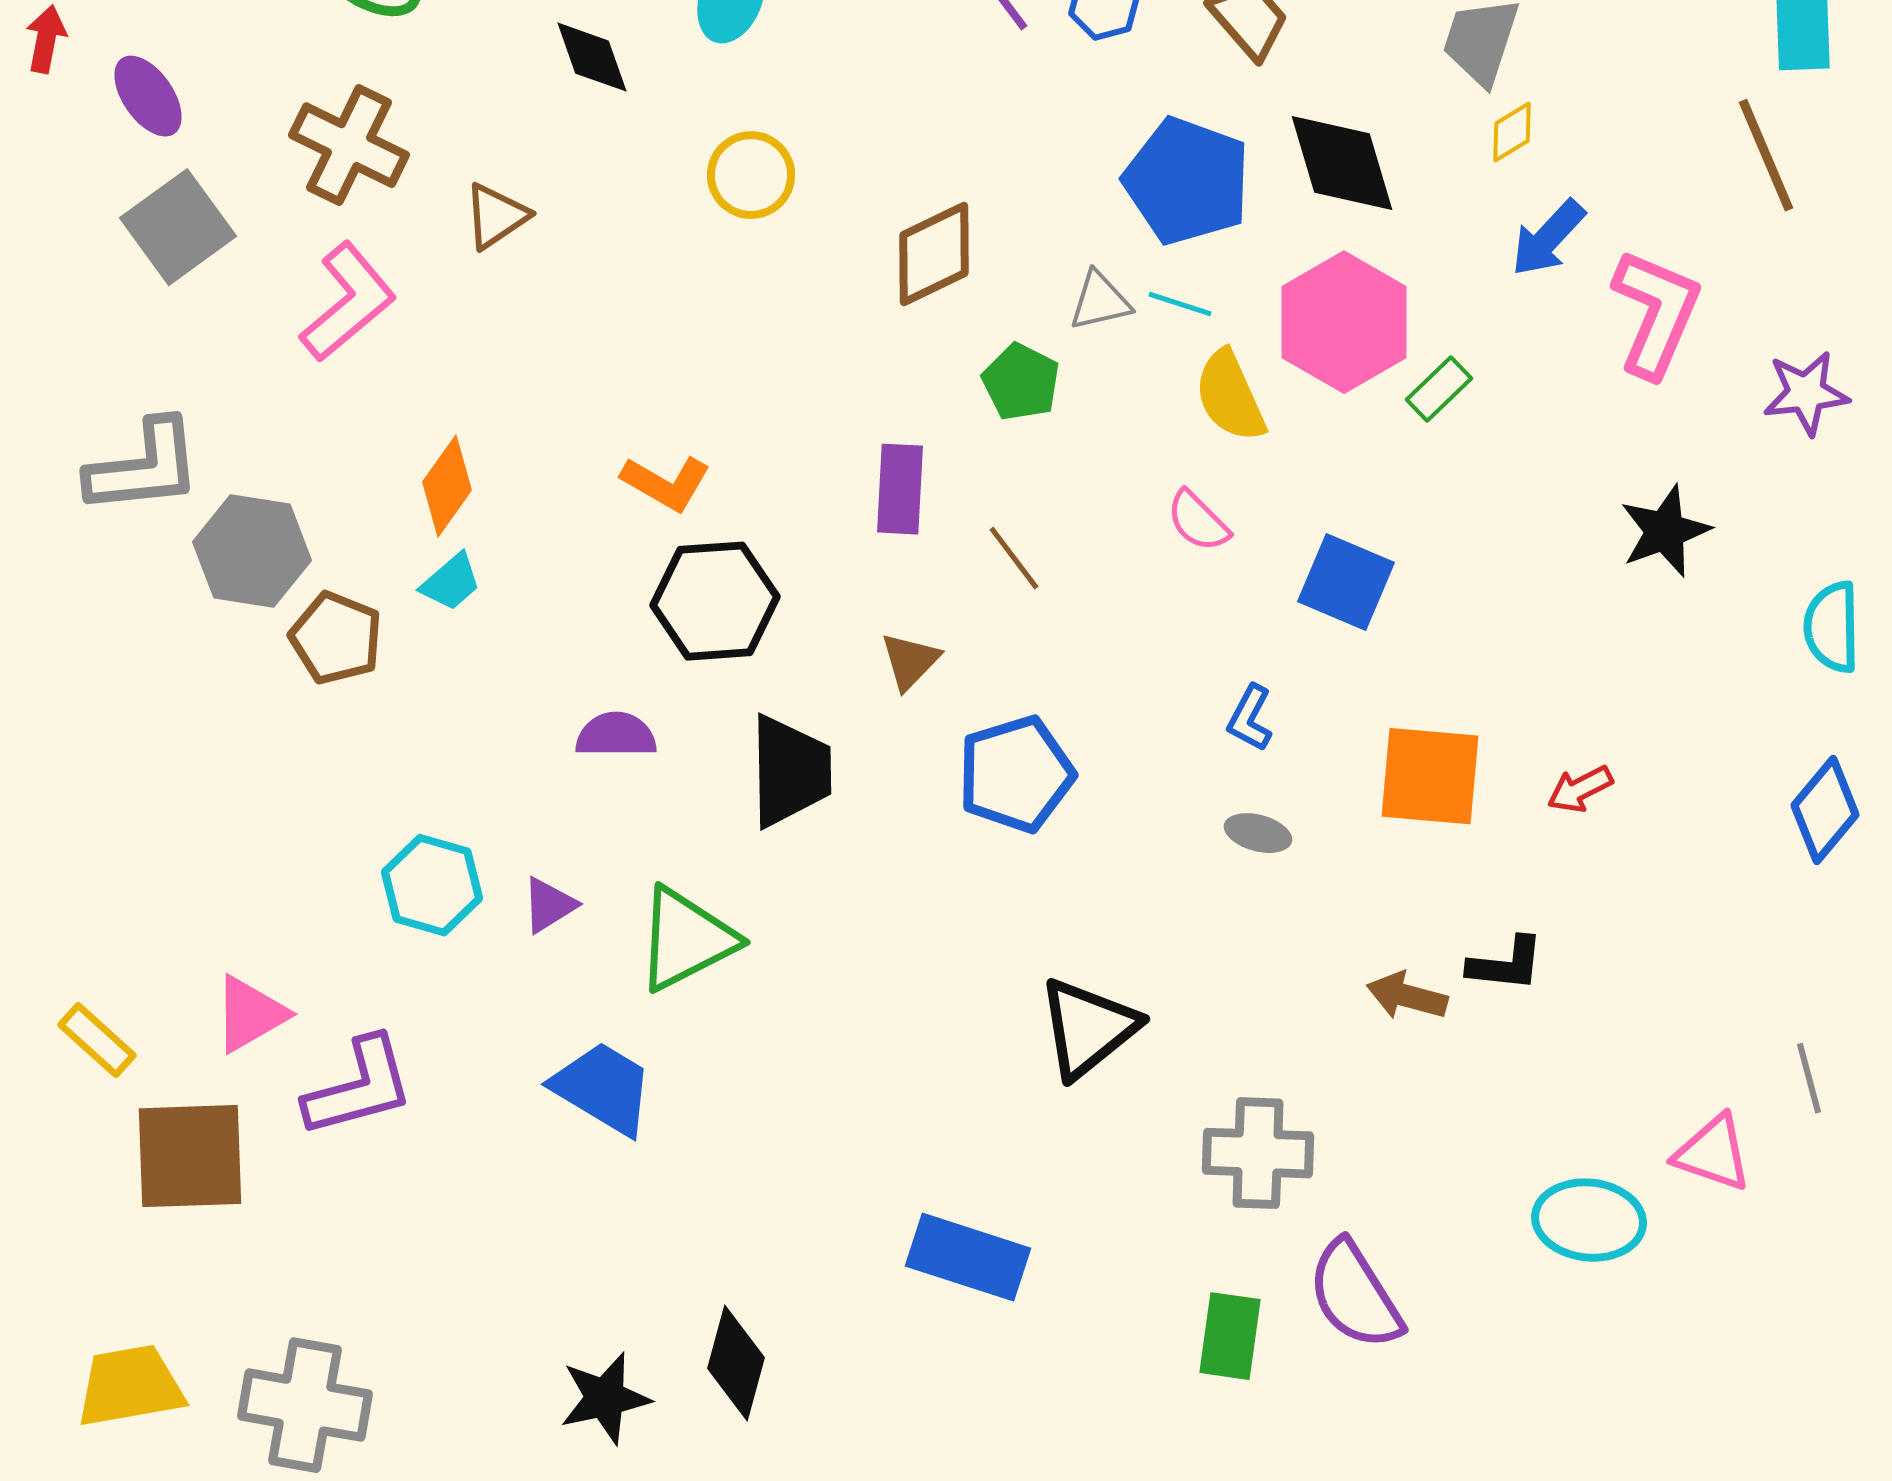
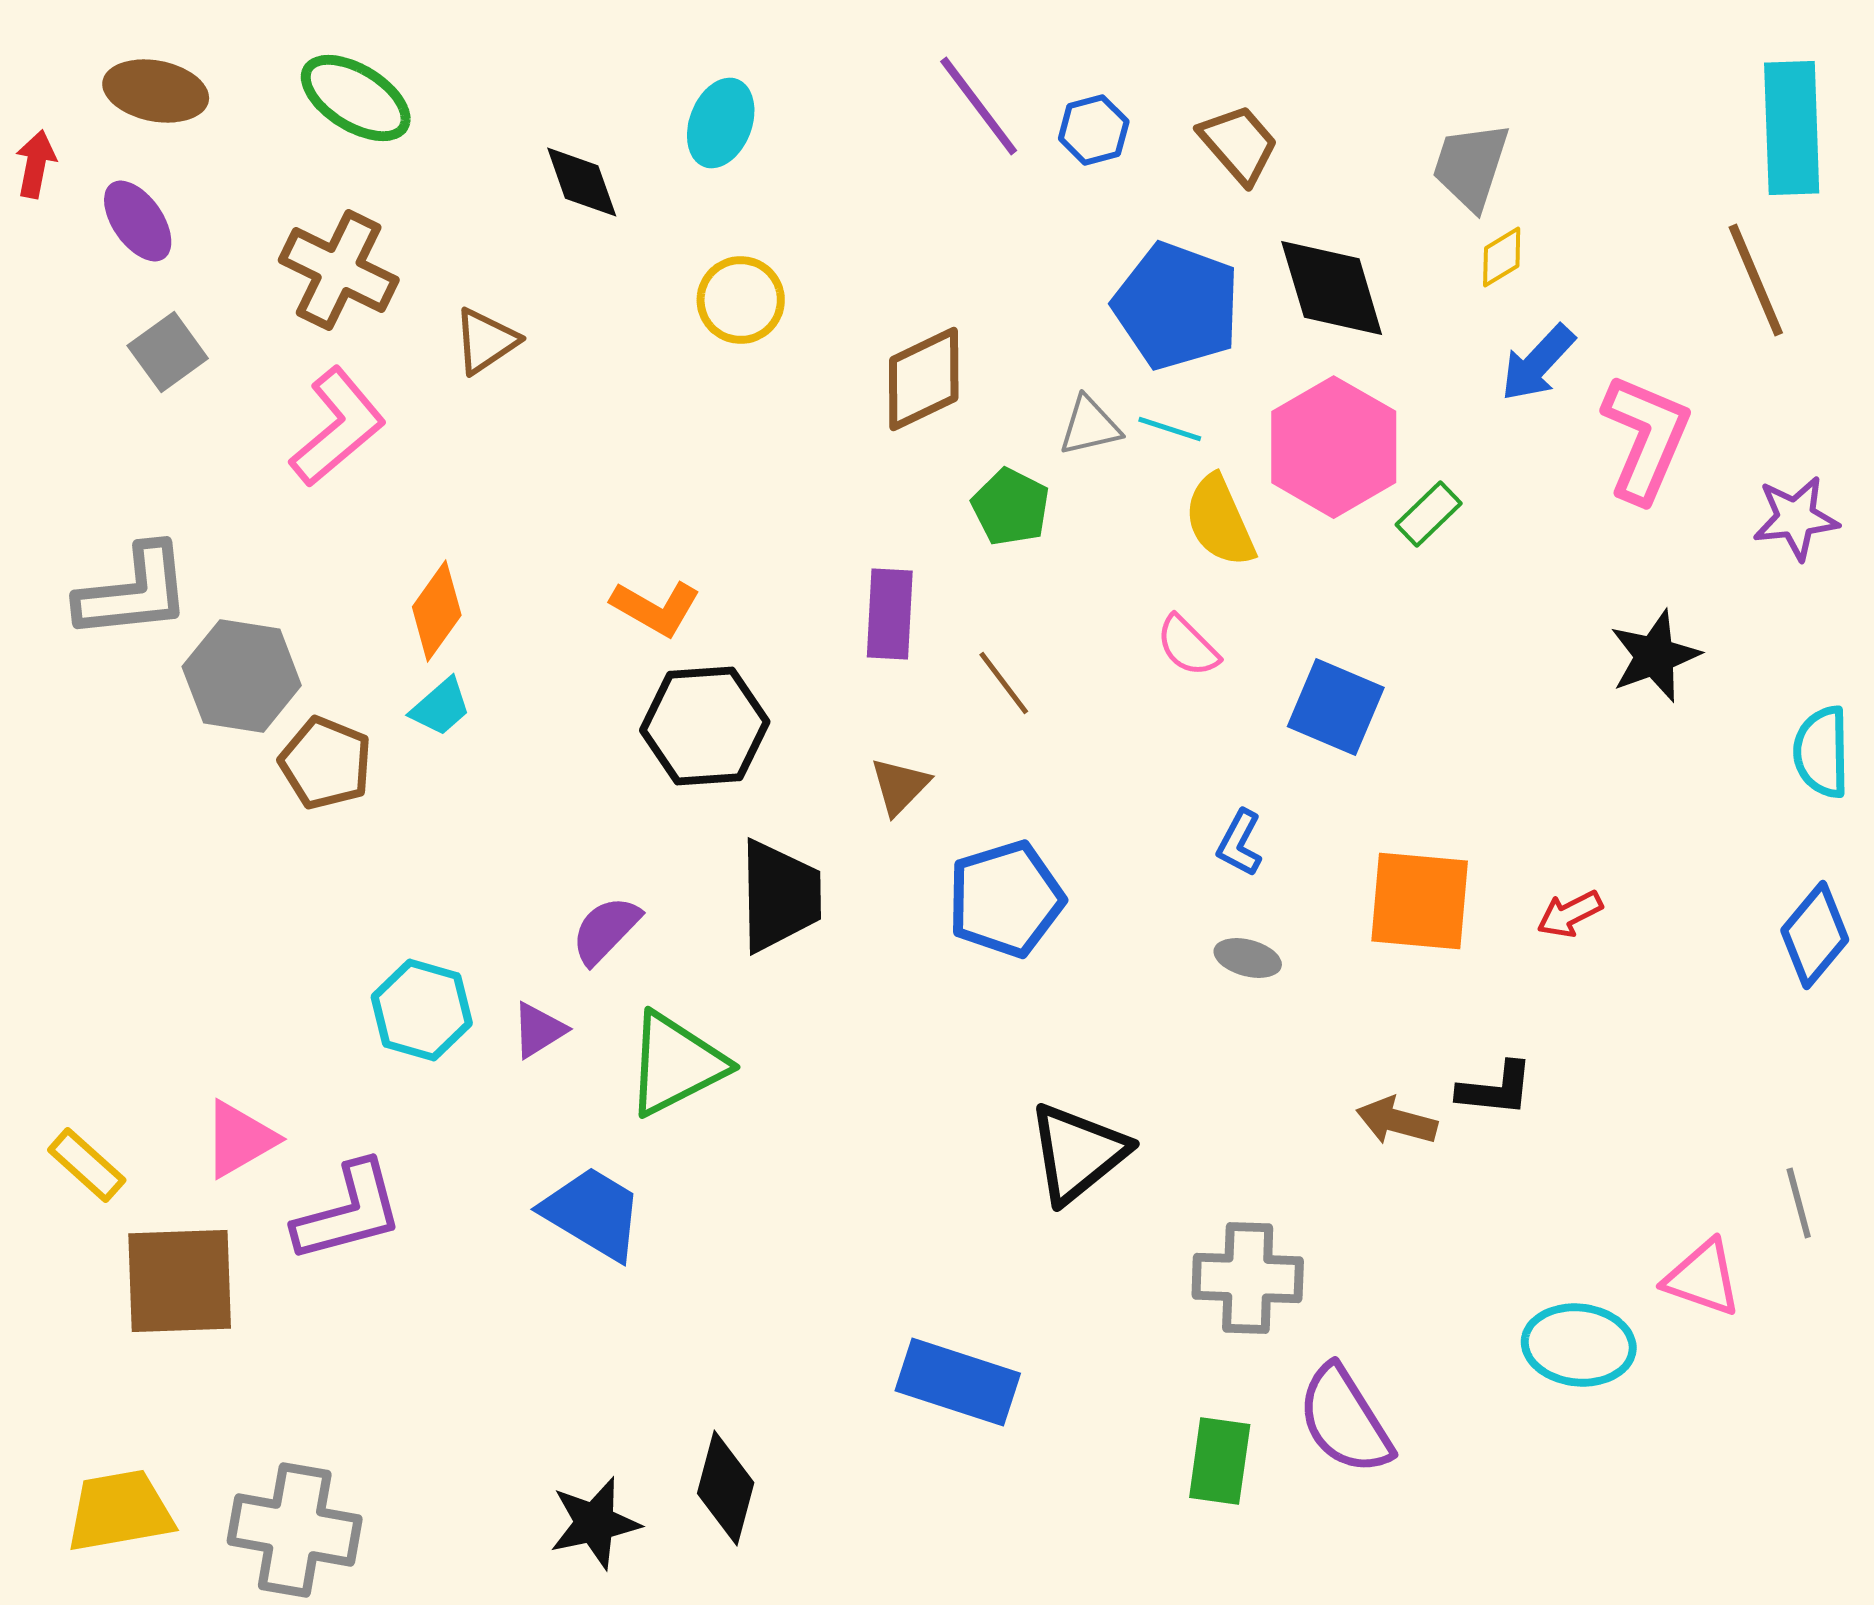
gray square: (178, 227) -> (168, 352), size x0.7
purple semicircle: (616, 735) -> (606, 930), moved, turned -46

